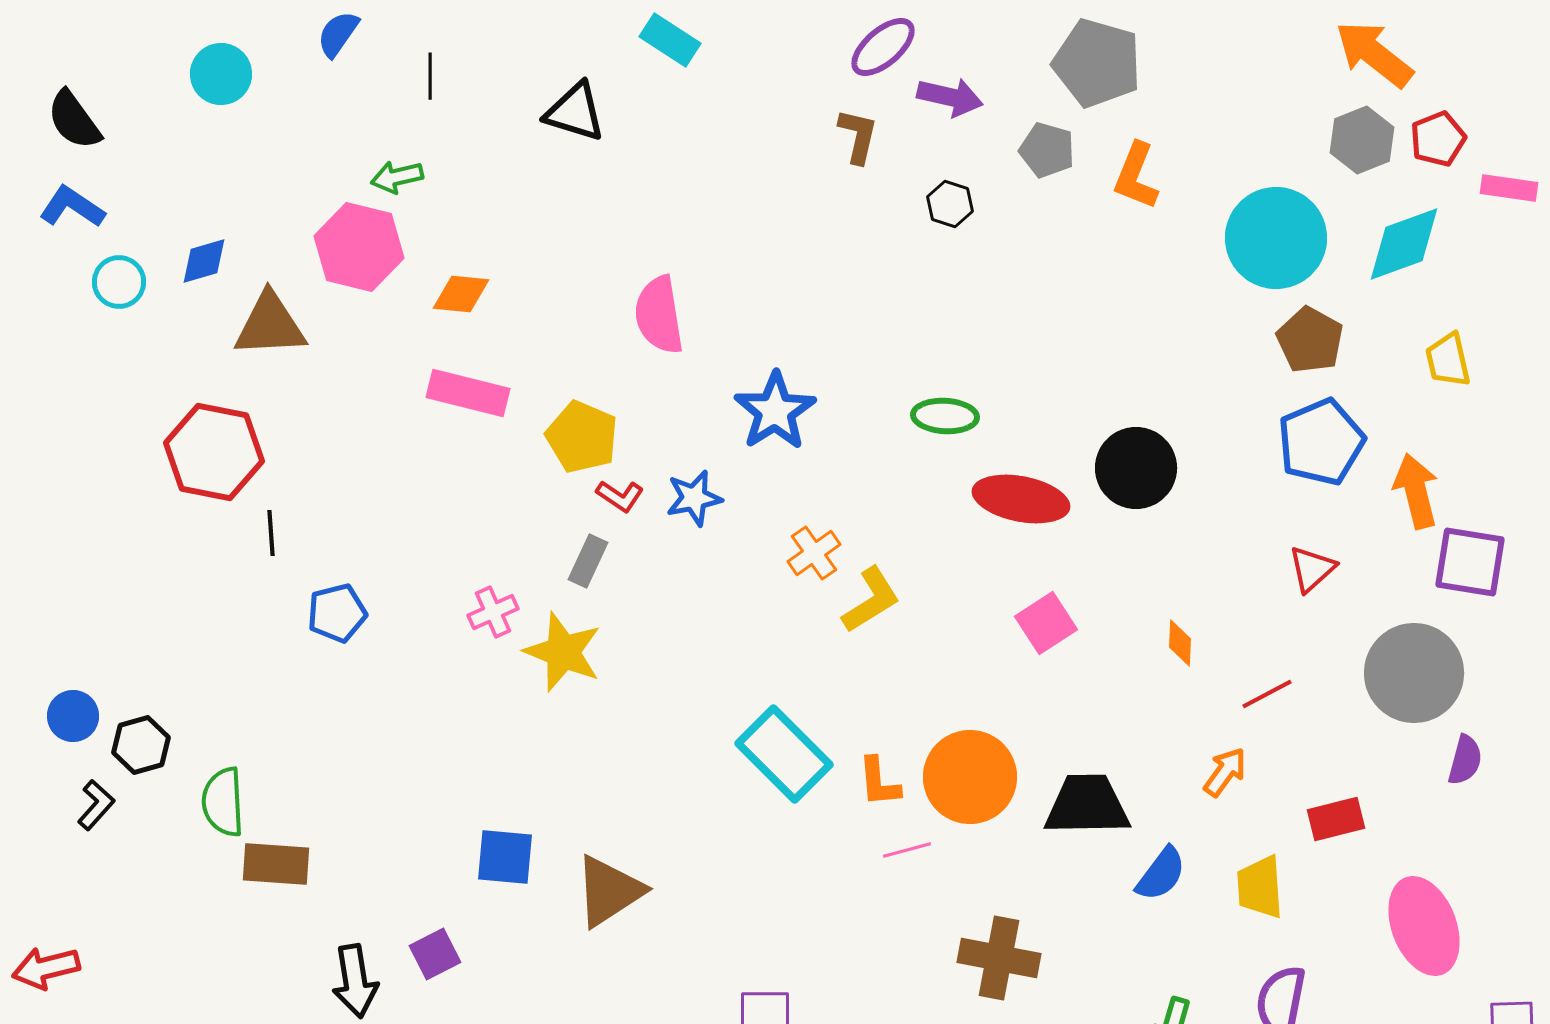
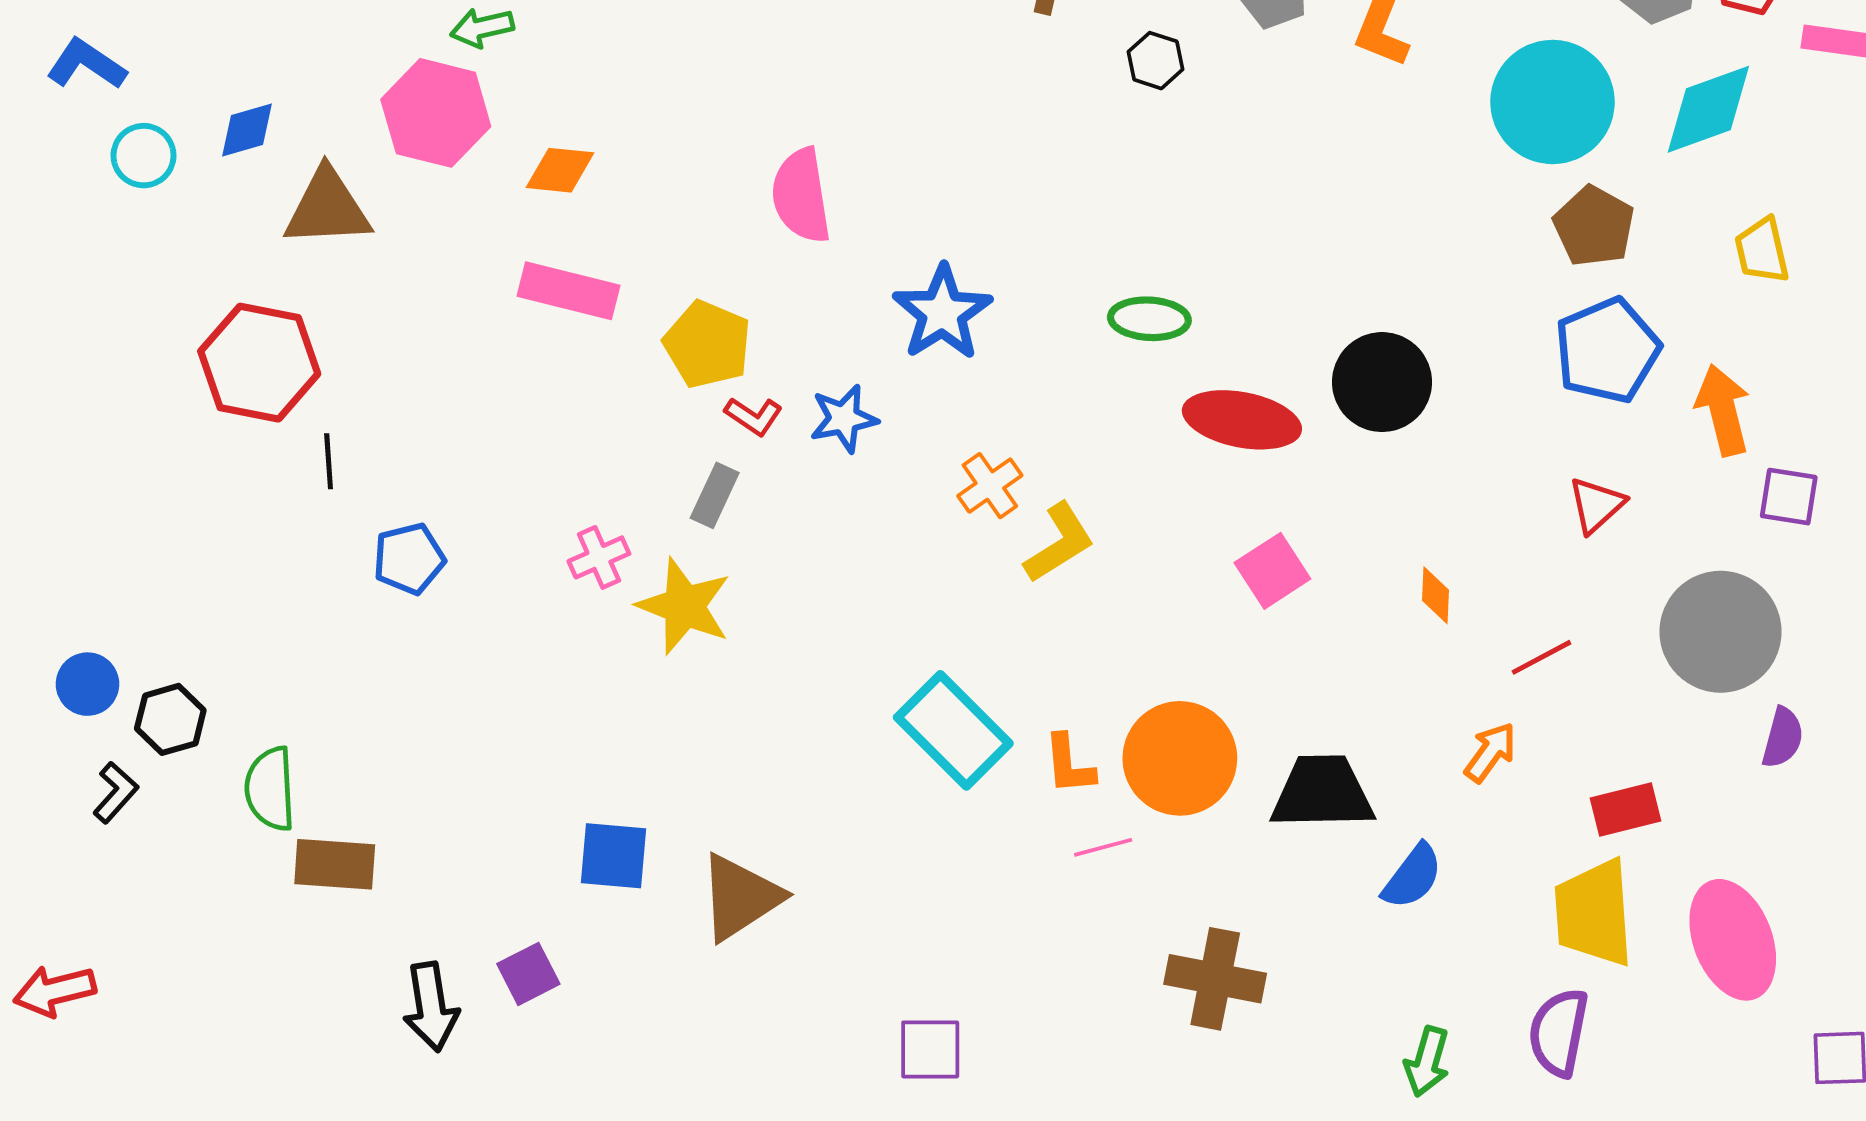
purple square: (1470, 562) -> (1789, 497), size x0.7
yellow trapezoid: (1260, 887) -> (1594, 913), moved, size x1.4

